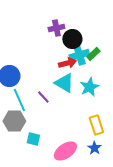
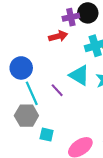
black circle: (72, 39) -> (88, 13), moved
red arrow: (67, 63) -> (58, 36), moved

